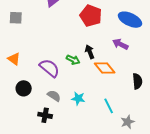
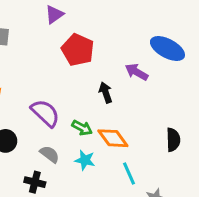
red pentagon: (91, 16) -> (78, 50), moved
purple arrow: (120, 44) -> (137, 72), moved
green arrow: (73, 60) -> (82, 128), moved
orange diamond: (105, 68) -> (113, 138), moved

